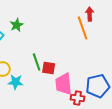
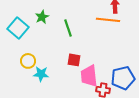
orange line: (83, 28) -> (108, 20), turned -65
green line: (37, 62) -> (68, 28), moved

